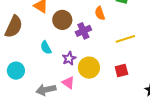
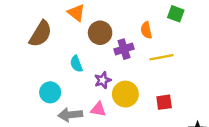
yellow line: (125, 39) -> (161, 57), moved
cyan circle: (16, 71) -> (50, 92), moved
pink triangle: (68, 83) -> (98, 109), turned -32

